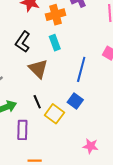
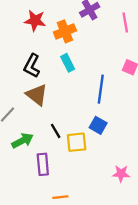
brown triangle: (38, 69) -> (37, 95), moved
yellow square: (54, 114) -> (77, 142), turned -36

